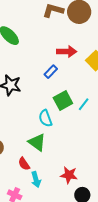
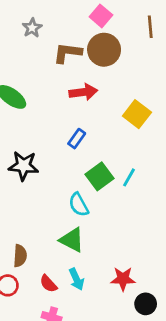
red arrow: (67, 52) -> (83, 92), moved
red semicircle: (24, 164) -> (48, 284), moved
cyan arrow: (36, 180) -> (76, 279), moved

